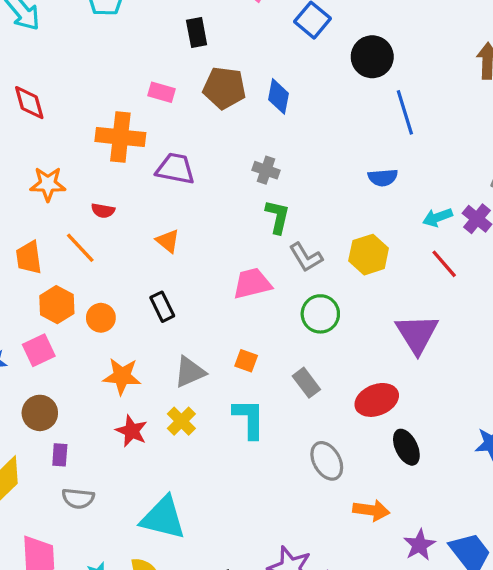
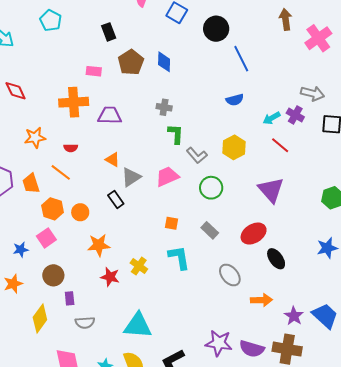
brown pentagon: (224, 88) -> (131, 62), turned -30
gray triangle: (190, 372) -> (131, 177), moved

